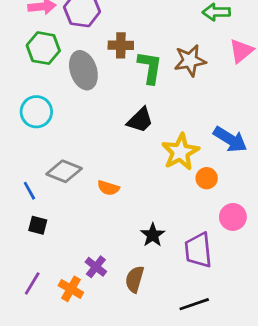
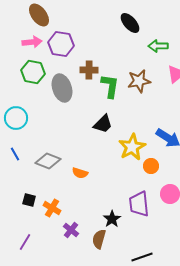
cyan circle: (36, 112) -> (16, 118), moved
blue line: (29, 191) -> (15, 154), moved
black star: (153, 235) -> (112, 219), moved
purple trapezoid: (198, 250) -> (139, 204), moved
orange cross: (71, 289) -> (52, 208), moved

